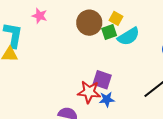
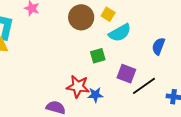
green square: (109, 32) -> (98, 56), moved
purple square: (102, 80) -> (126, 74), moved

